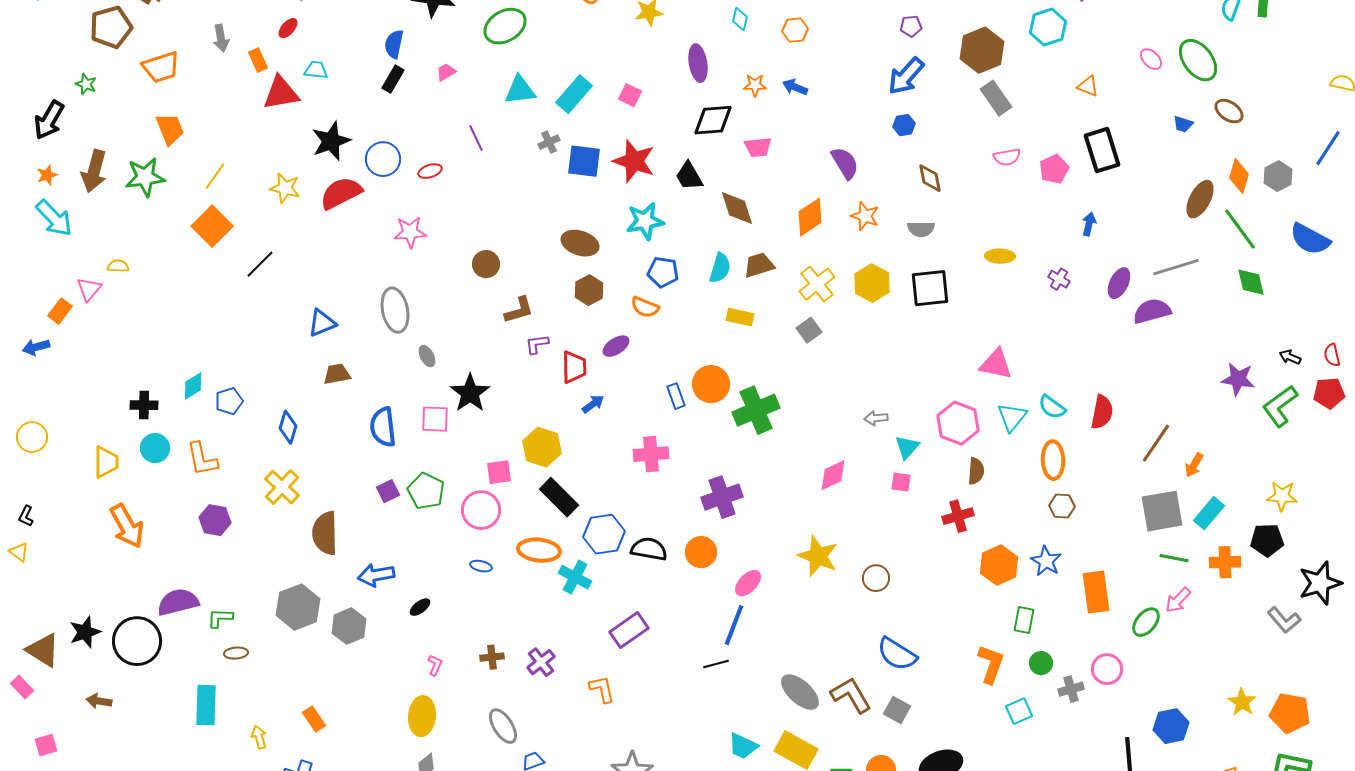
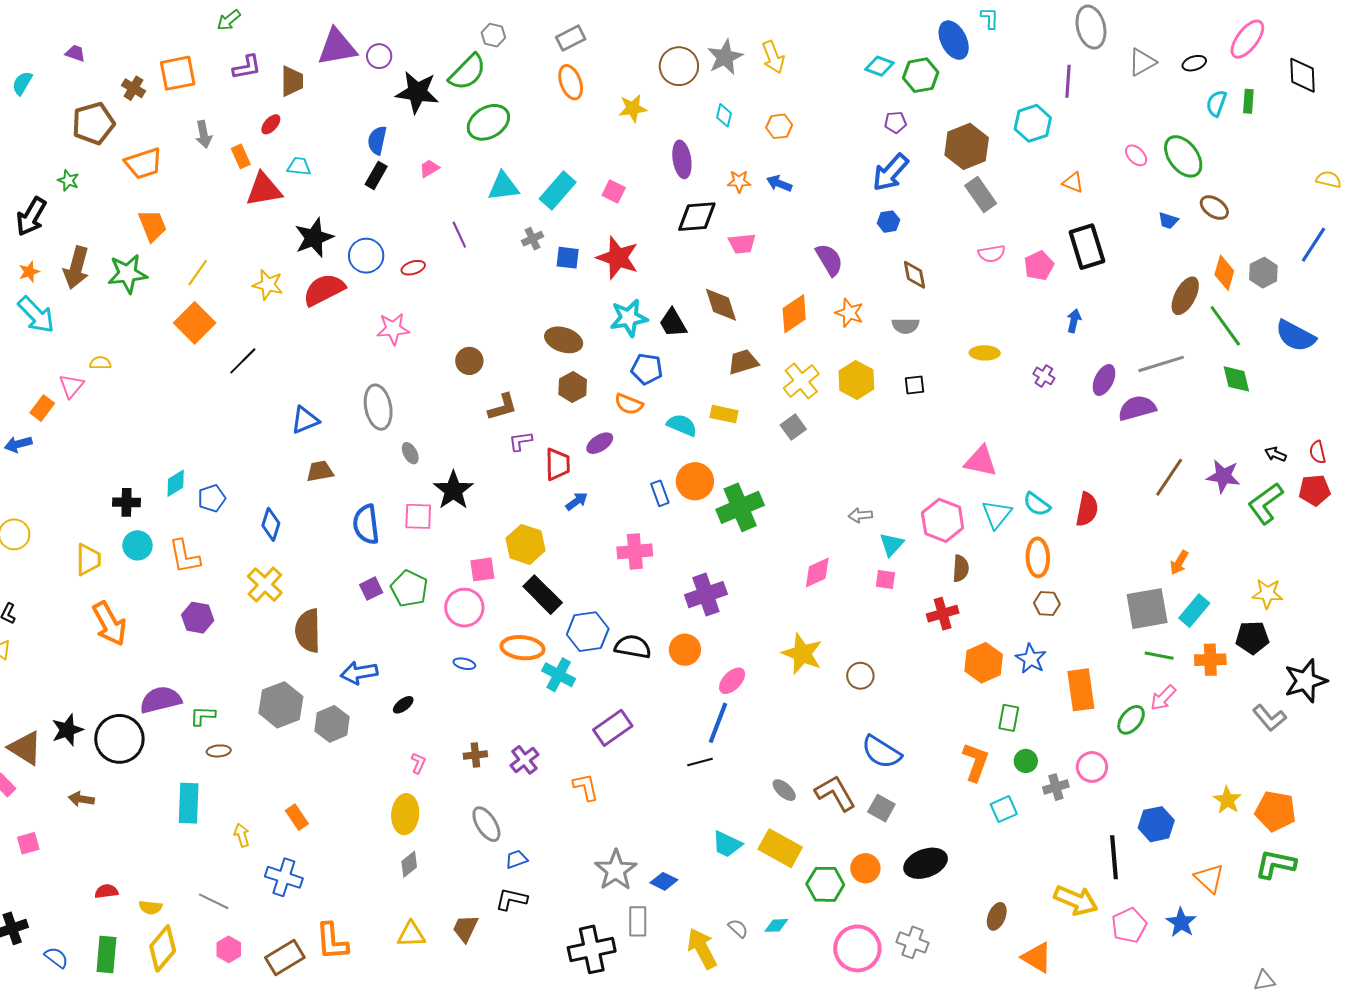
blue square: (584, 161) -> (568, 258), size x0.7
black trapezoid: (689, 176) -> (673, 323), moved
cyan semicircle: (720, 268) -> (682, 425), moved, turned -84
black square: (930, 288) -> (915, 385), size x0.5
brown line: (1156, 443) -> (1169, 477), moved
gray ellipse: (800, 692) -> (784, 790), size x0.6

